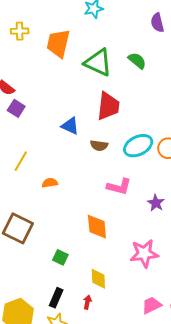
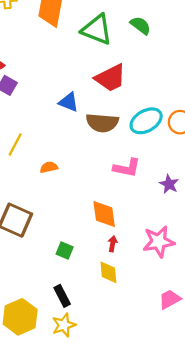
red trapezoid: (108, 106) -> (110, 78), turned 60
brown semicircle: (99, 145) -> (102, 123), size x1.6
black rectangle: (56, 298) -> (62, 296), turned -48
red arrow: (87, 302) -> (113, 244), moved

